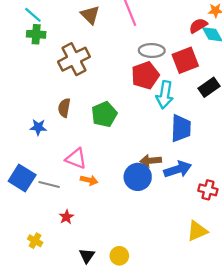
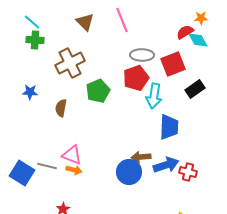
green pentagon: (104, 114) -> (98, 91), moved
blue star: (38, 127) -> (30, 92), moved
orange arrow: (89, 180) -> (74, 170), moved
gray line: (49, 184) -> (47, 166), moved
red cross: (208, 190) -> (188, 172), moved

